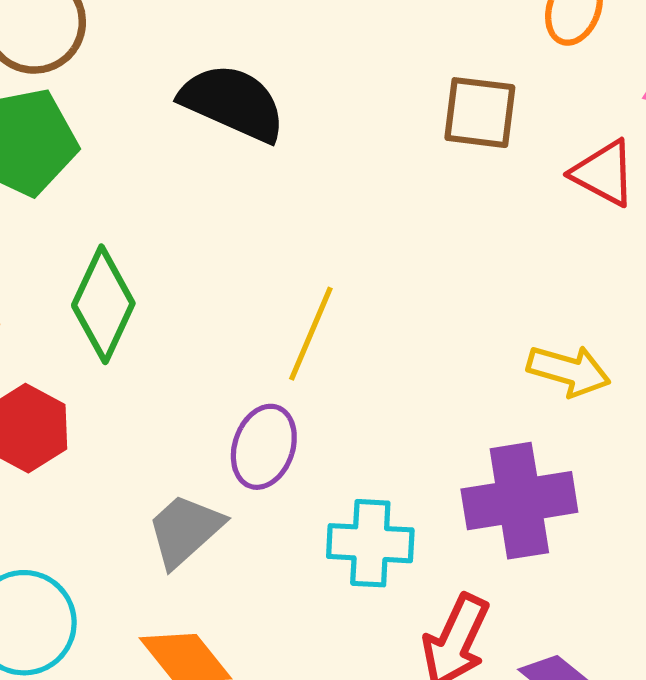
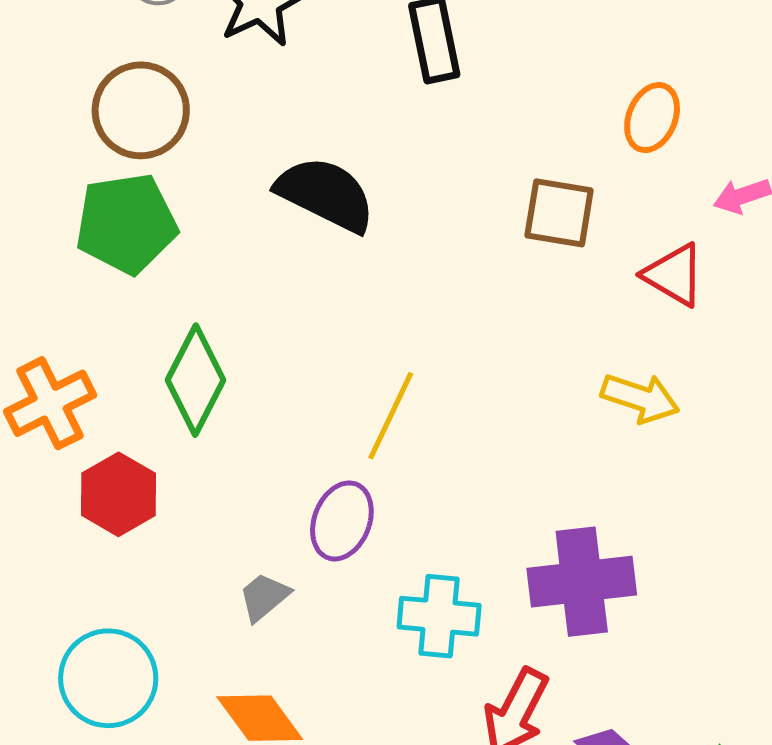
yellow arrow: (569, 371) -> (640, 398), moved
gray trapezoid: (185, 530) -> (264, 597), size x0.7

